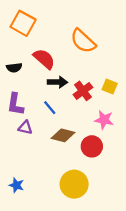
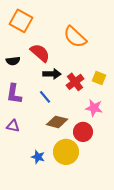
purple triangle: (25, 128) -> (13, 126), moved
yellow circle: (74, 184) -> (66, 152), moved
blue star: (16, 185) -> (38, 157), moved

